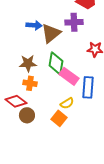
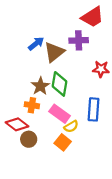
blue arrow: (34, 25) -> (36, 44), turned -42
brown star: (28, 63) -> (40, 86), moved, turned -30
pink rectangle: (69, 76) -> (60, 114), moved

